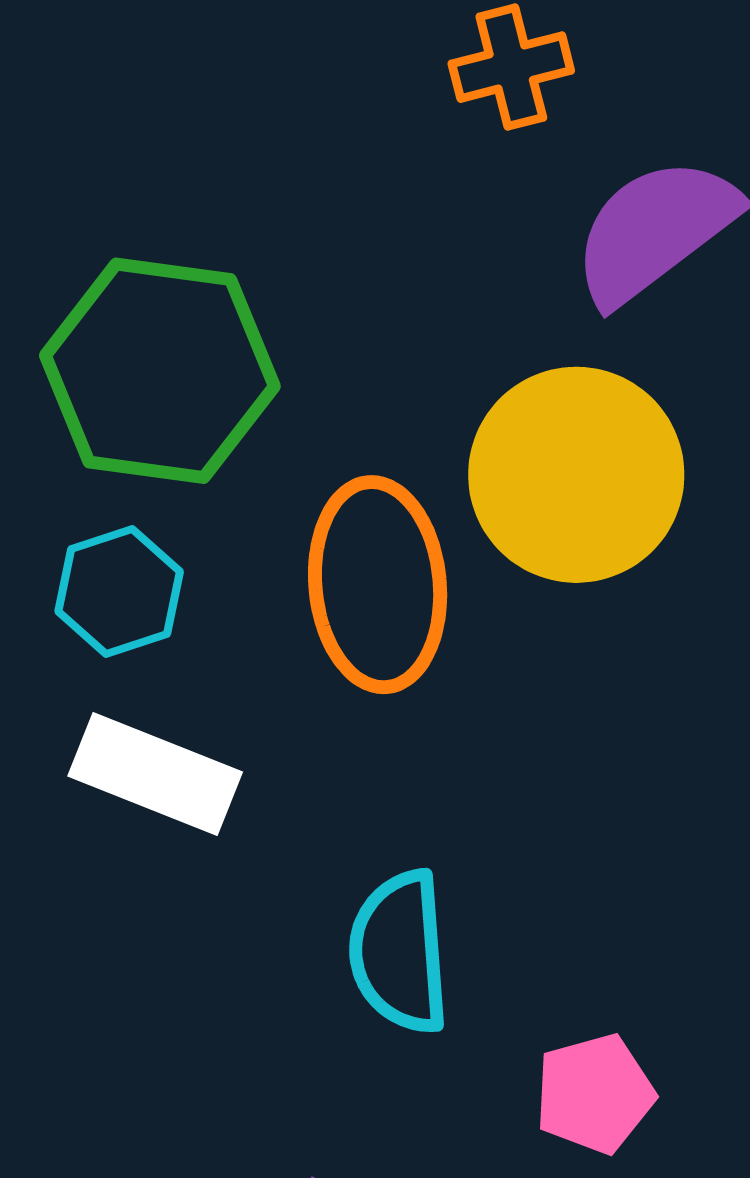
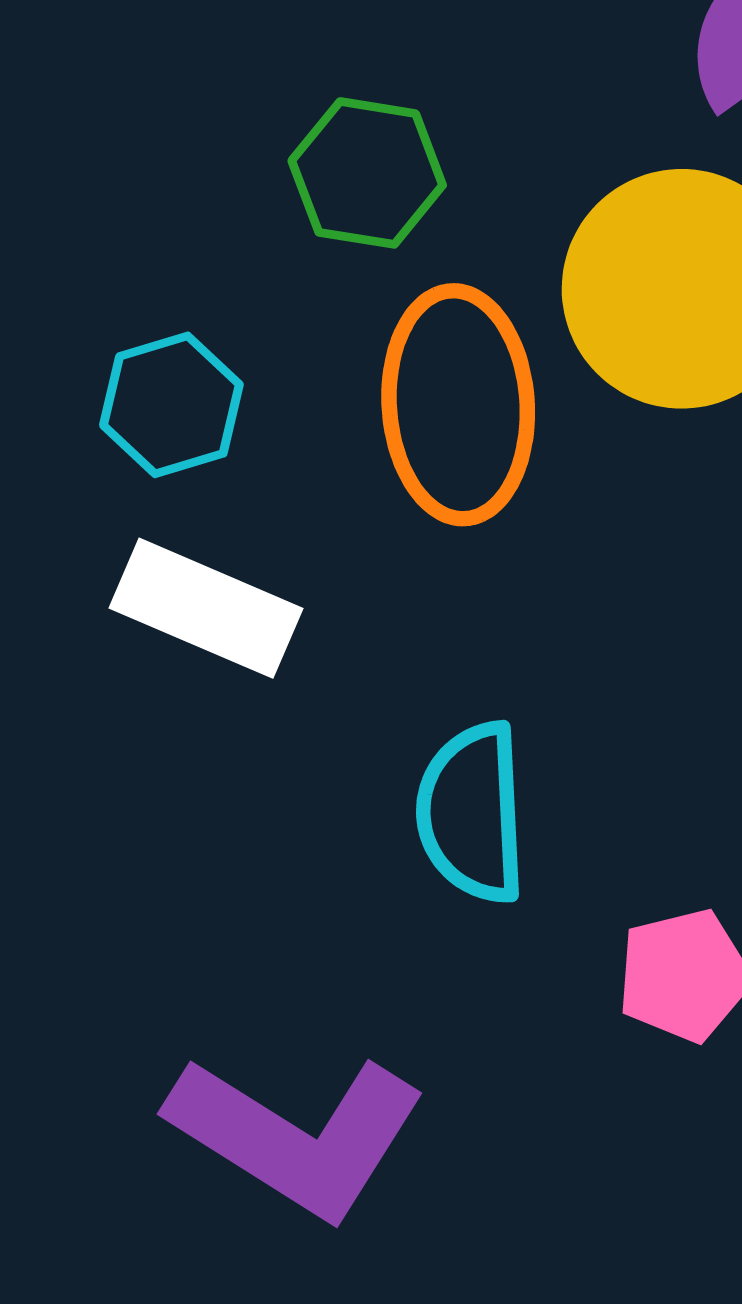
green hexagon: (160, 371) -> (367, 173), moved, size x0.6

